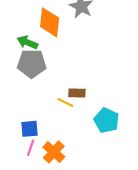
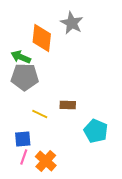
yellow line: (65, 102) -> (40, 114), moved

